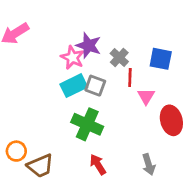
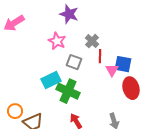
purple star: (89, 45) -> (69, 14), moved
blue square: (161, 59) -> (123, 64), moved
cyan rectangle: (74, 86) -> (51, 80), moved

